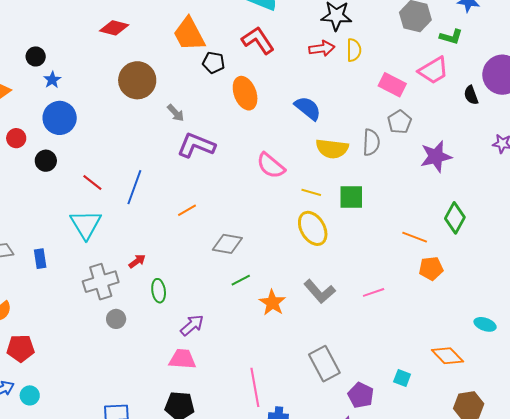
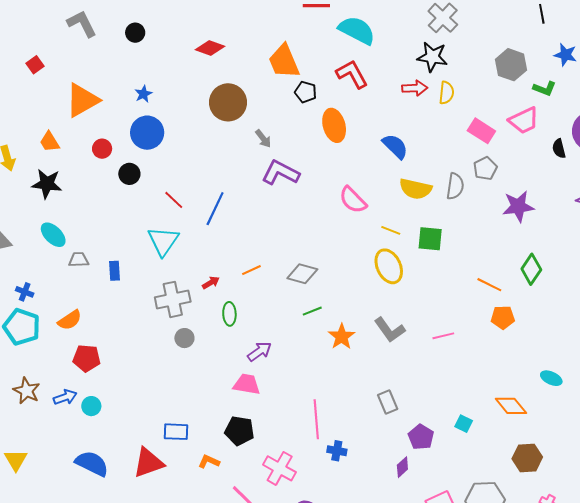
black circle: (36, 56) -> (135, 33), moved
orange line: (187, 210) -> (251, 270), moved
gray rectangle: (324, 364) -> (388, 402), size x0.7

